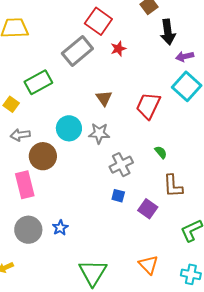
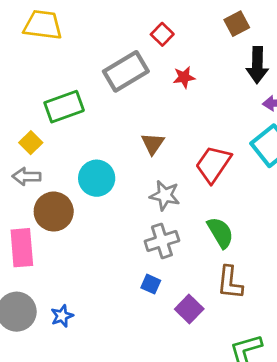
red square: (98, 21) -> (162, 34), size x0.6
yellow square: (11, 104) -> (31, 143), moved
gray star: (99, 133) -> (165, 195), moved
green semicircle: (161, 152) -> (220, 233), size x1.6

